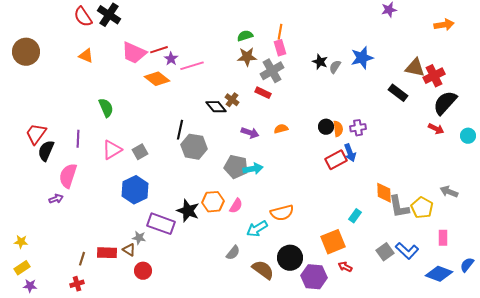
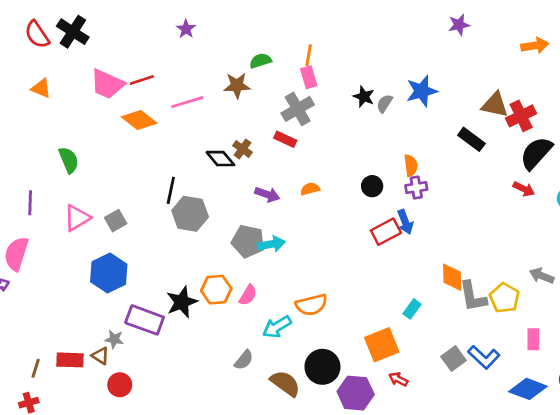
brown star: (247, 57) -> (237, 85), moved
purple star: (171, 59) -> (186, 29), moved
orange semicircle: (338, 129) -> (411, 165), moved
black star: (188, 211) -> (182, 302), turned 30

